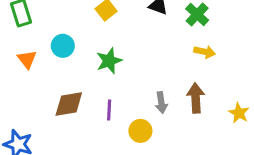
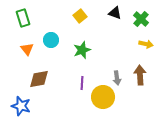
brown diamond: (69, 104) -> (39, 79), moved
yellow circle: (140, 131) -> (103, 97), size x1.5

